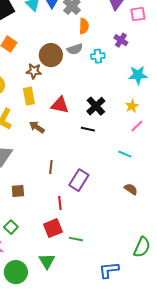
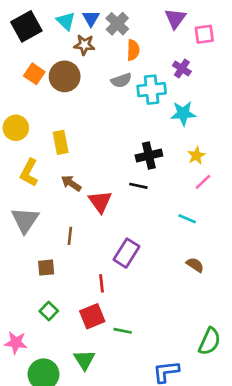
brown circle: (51, 55) -> (65, 76), moved
cyan cross: (98, 56) -> (152, 90), size x1.5
brown star: (34, 71) -> (84, 45), moved
cyan star: (138, 75) -> (183, 113), moved
red triangle: (60, 105) -> (100, 202), moved, turned 42
black cross: (96, 106) -> (149, 156), turned 30
brown line: (51, 167) -> (70, 236), moved
green square: (11, 227) -> (49, 311), moved

